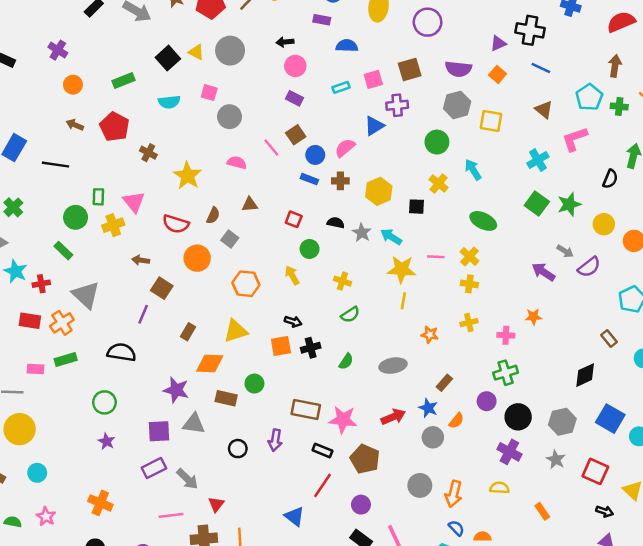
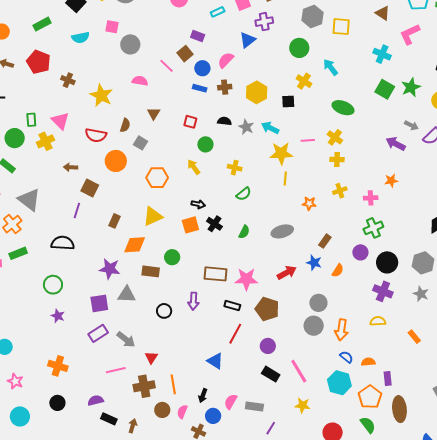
purple rectangle: (294, 98) -> (198, 36), moved
cyan cross: (538, 160) -> (382, 54), turned -30
brown triangle: (250, 204) -> (154, 113), turned -48
black cross: (311, 348) -> (214, 224), turned -35
gray circle: (433, 437) -> (318, 303), moved

